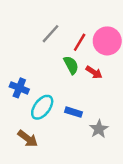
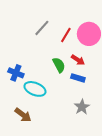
green semicircle: (71, 65) -> (59, 65), moved
cyan ellipse: (42, 107) -> (35, 89), turned 75
blue rectangle: (73, 112) -> (78, 78), moved

